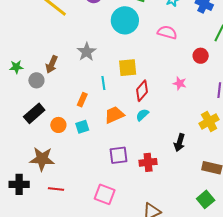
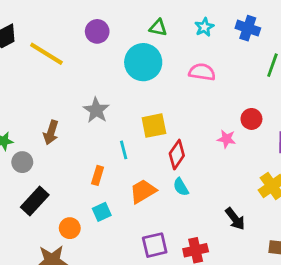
red circle: (201, 56) -> (251, 119), moved
gray circle: (36, 80) -> (22, 162), moved
cyan semicircle: (142, 115) -> (181, 187), turned -72
orange circle: (58, 125) -> (70, 228), moved
black arrow: (179, 142) -> (235, 219), turned -48

